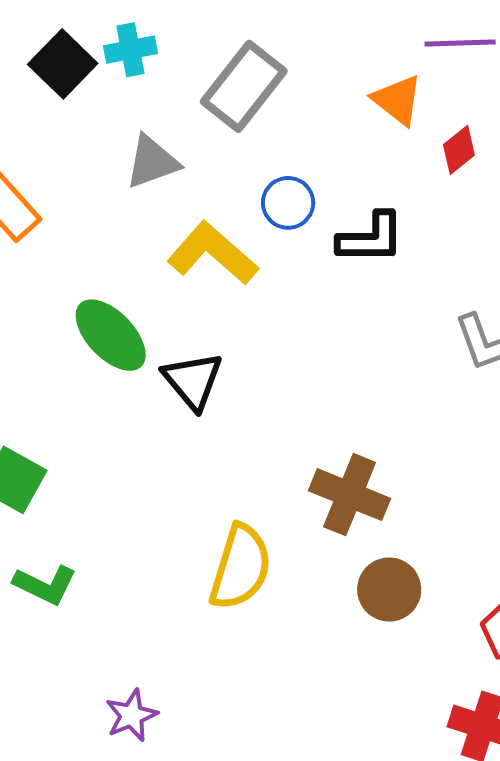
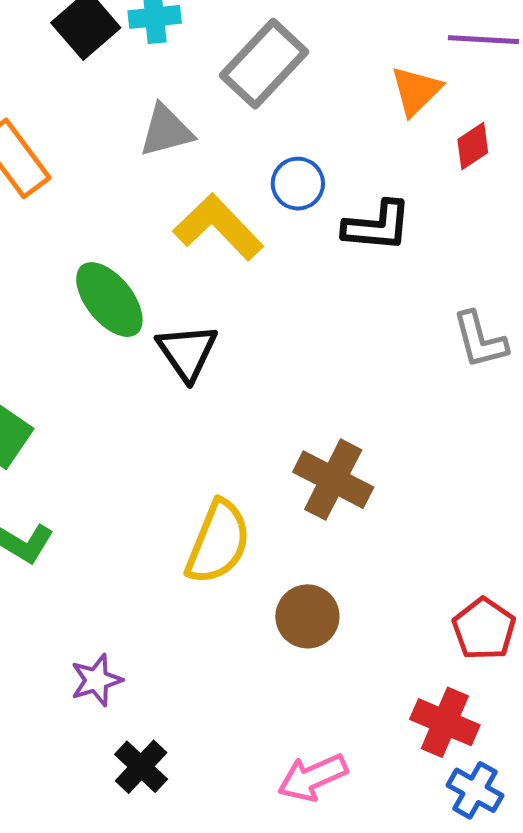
orange triangle: (397, 100) -> (416, 91), turned 32
brown circle: (389, 590) -> (307, 616), moved

